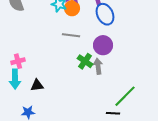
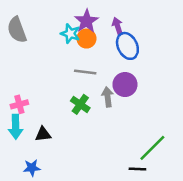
green cross: (85, 61) -> (80, 104), moved
gray arrow: (98, 66) -> (108, 97), moved

